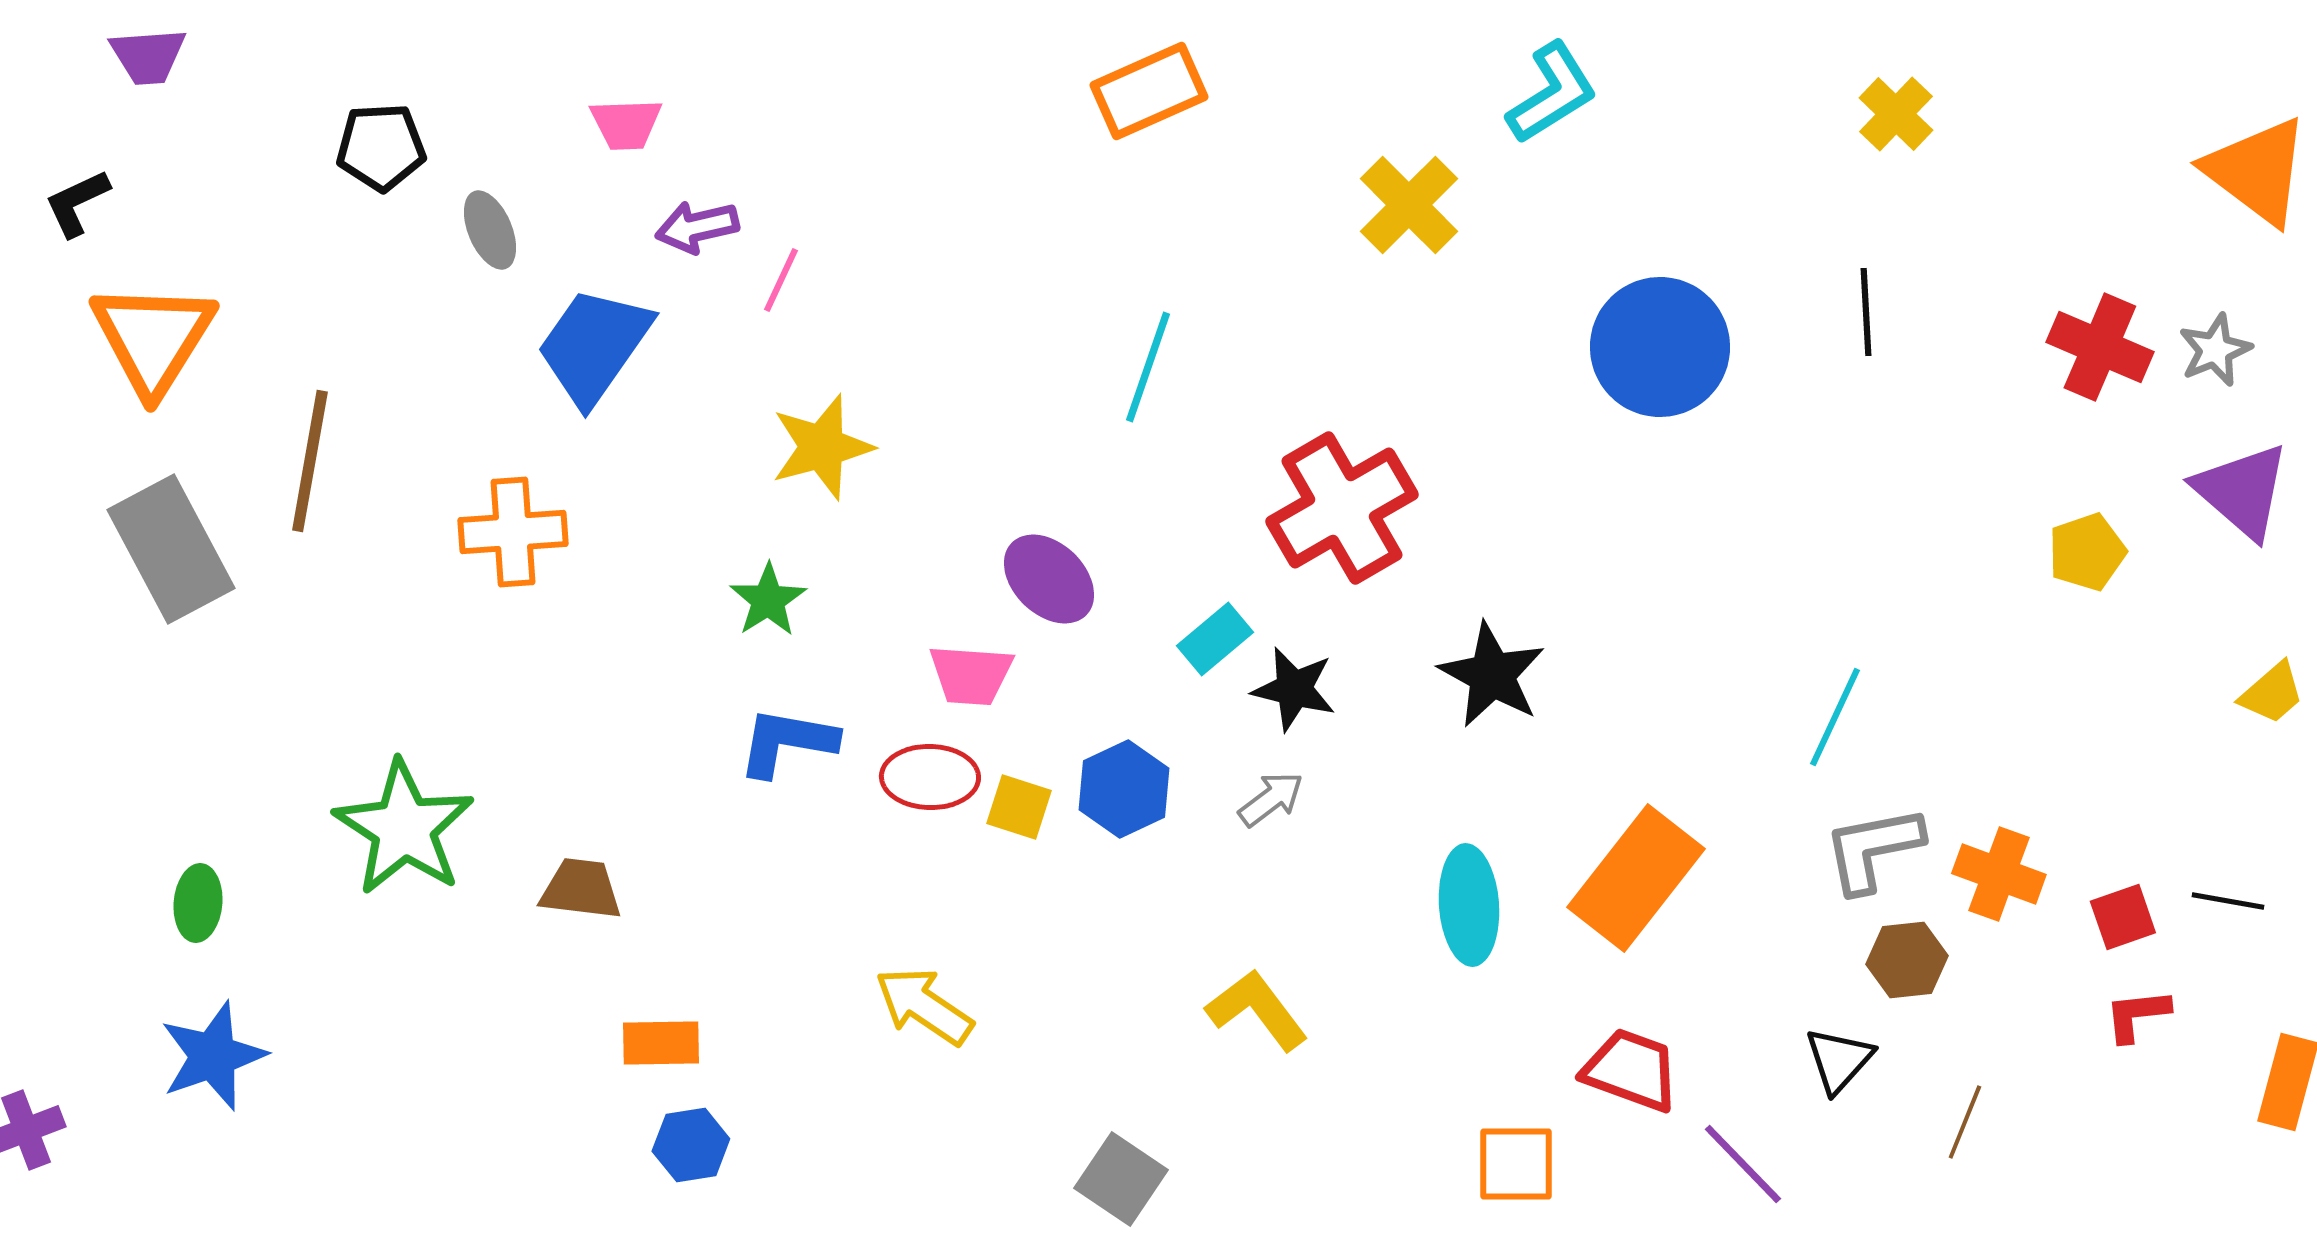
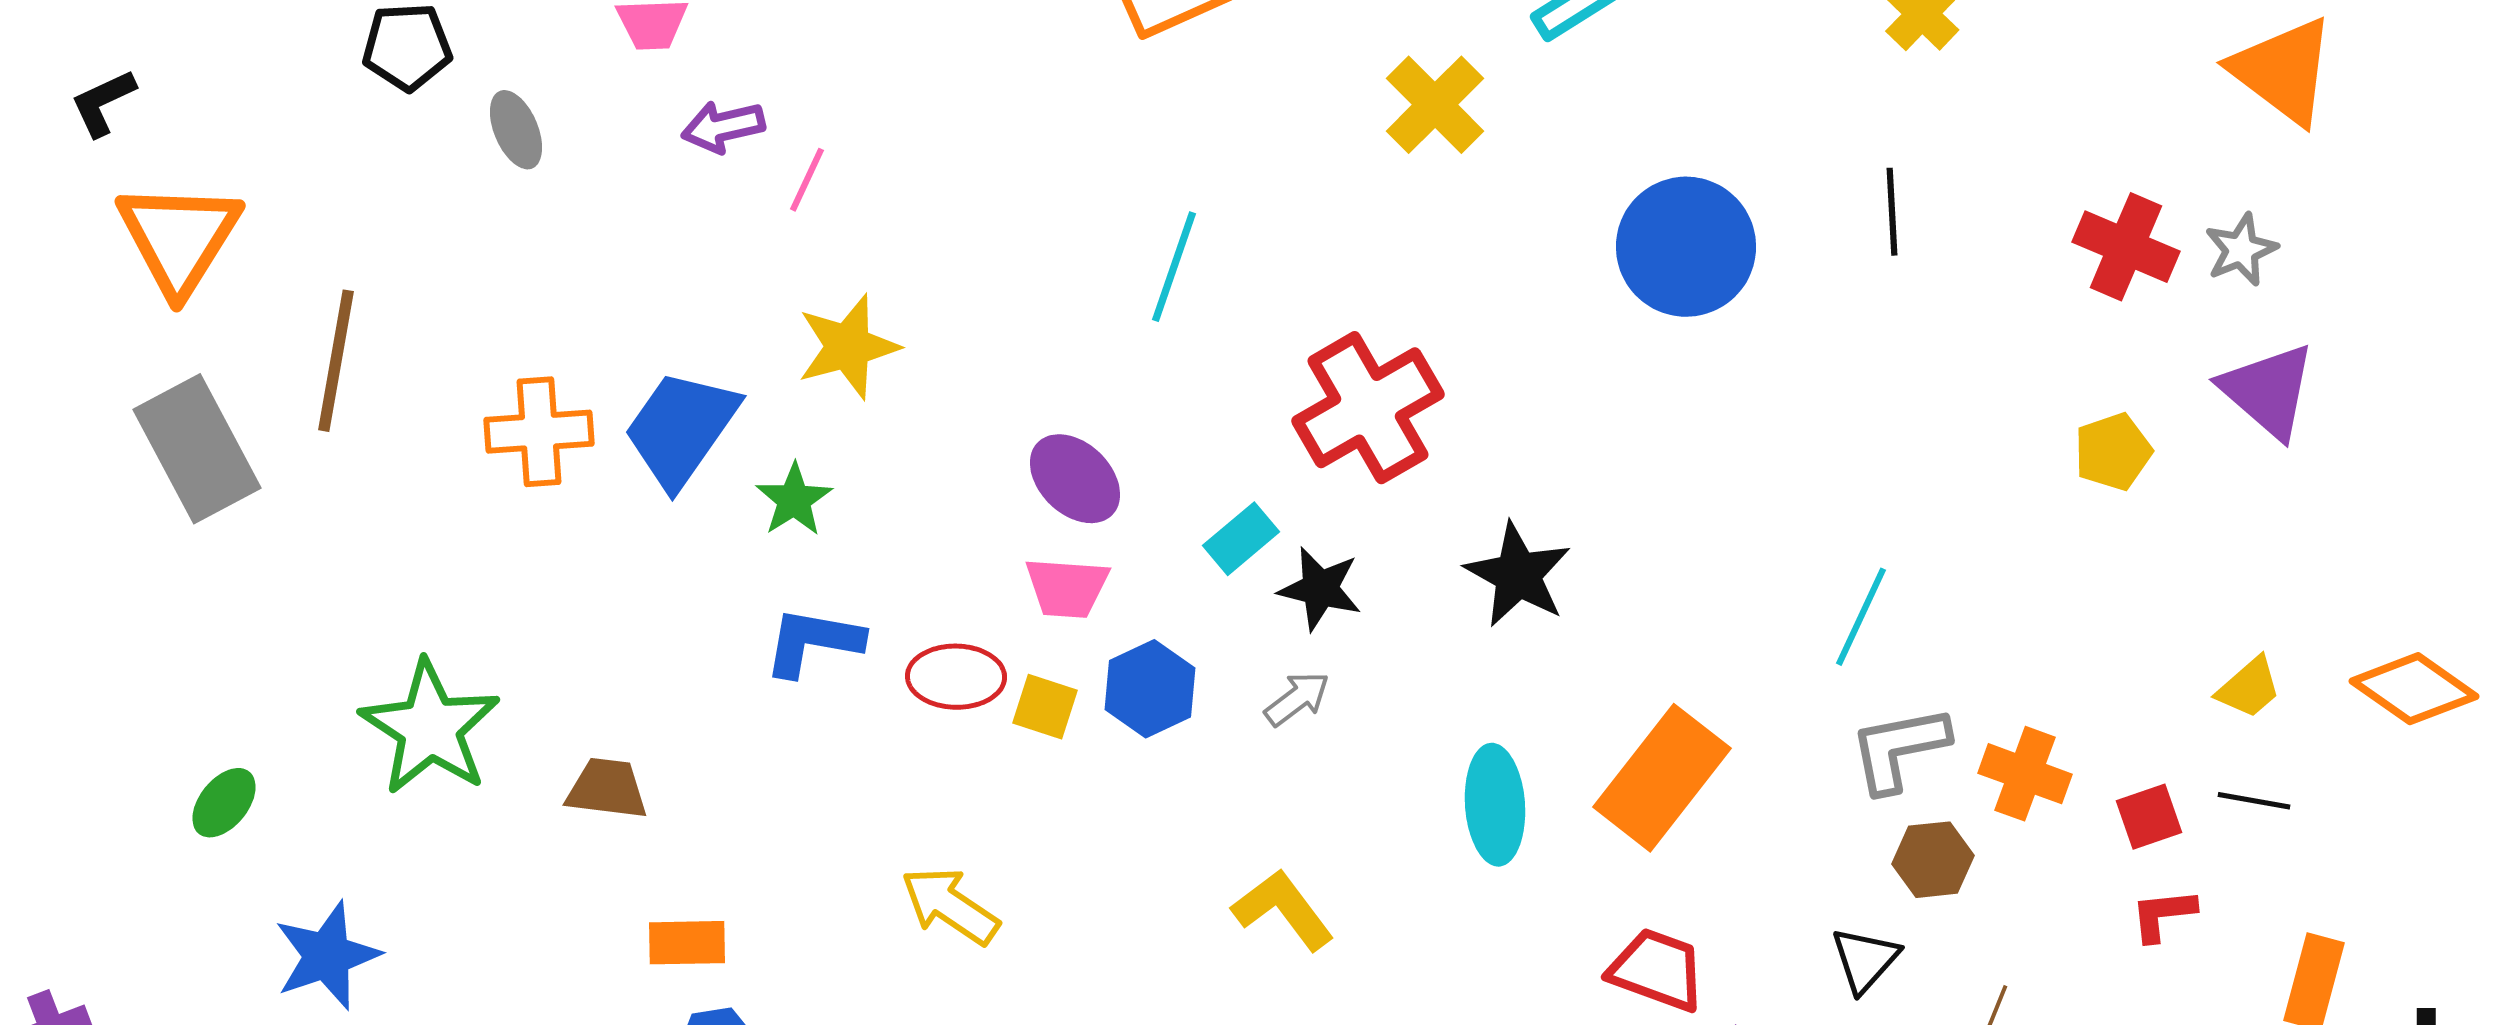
blue trapezoid: (594, 346) -> (681, 429), moved
pink trapezoid: (971, 675) -> (1067, 588), moved
yellow trapezoid: (2272, 693) -> (2249, 688), moved
green ellipse: (198, 903) -> (224, 803), turned 34
blue star: (213, 1056) -> (327, 956), moved

